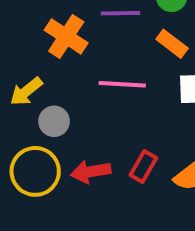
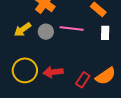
gray circle: (54, 121) -> (46, 32), moved
red rectangle: (143, 166) -> (83, 80), moved

